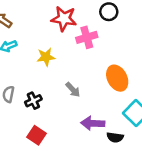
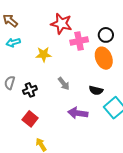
black circle: (109, 12) -> (106, 35), moved
orange ellipse: (117, 78) -> (104, 58), moved
black semicircle: (115, 137) -> (96, 90), moved

